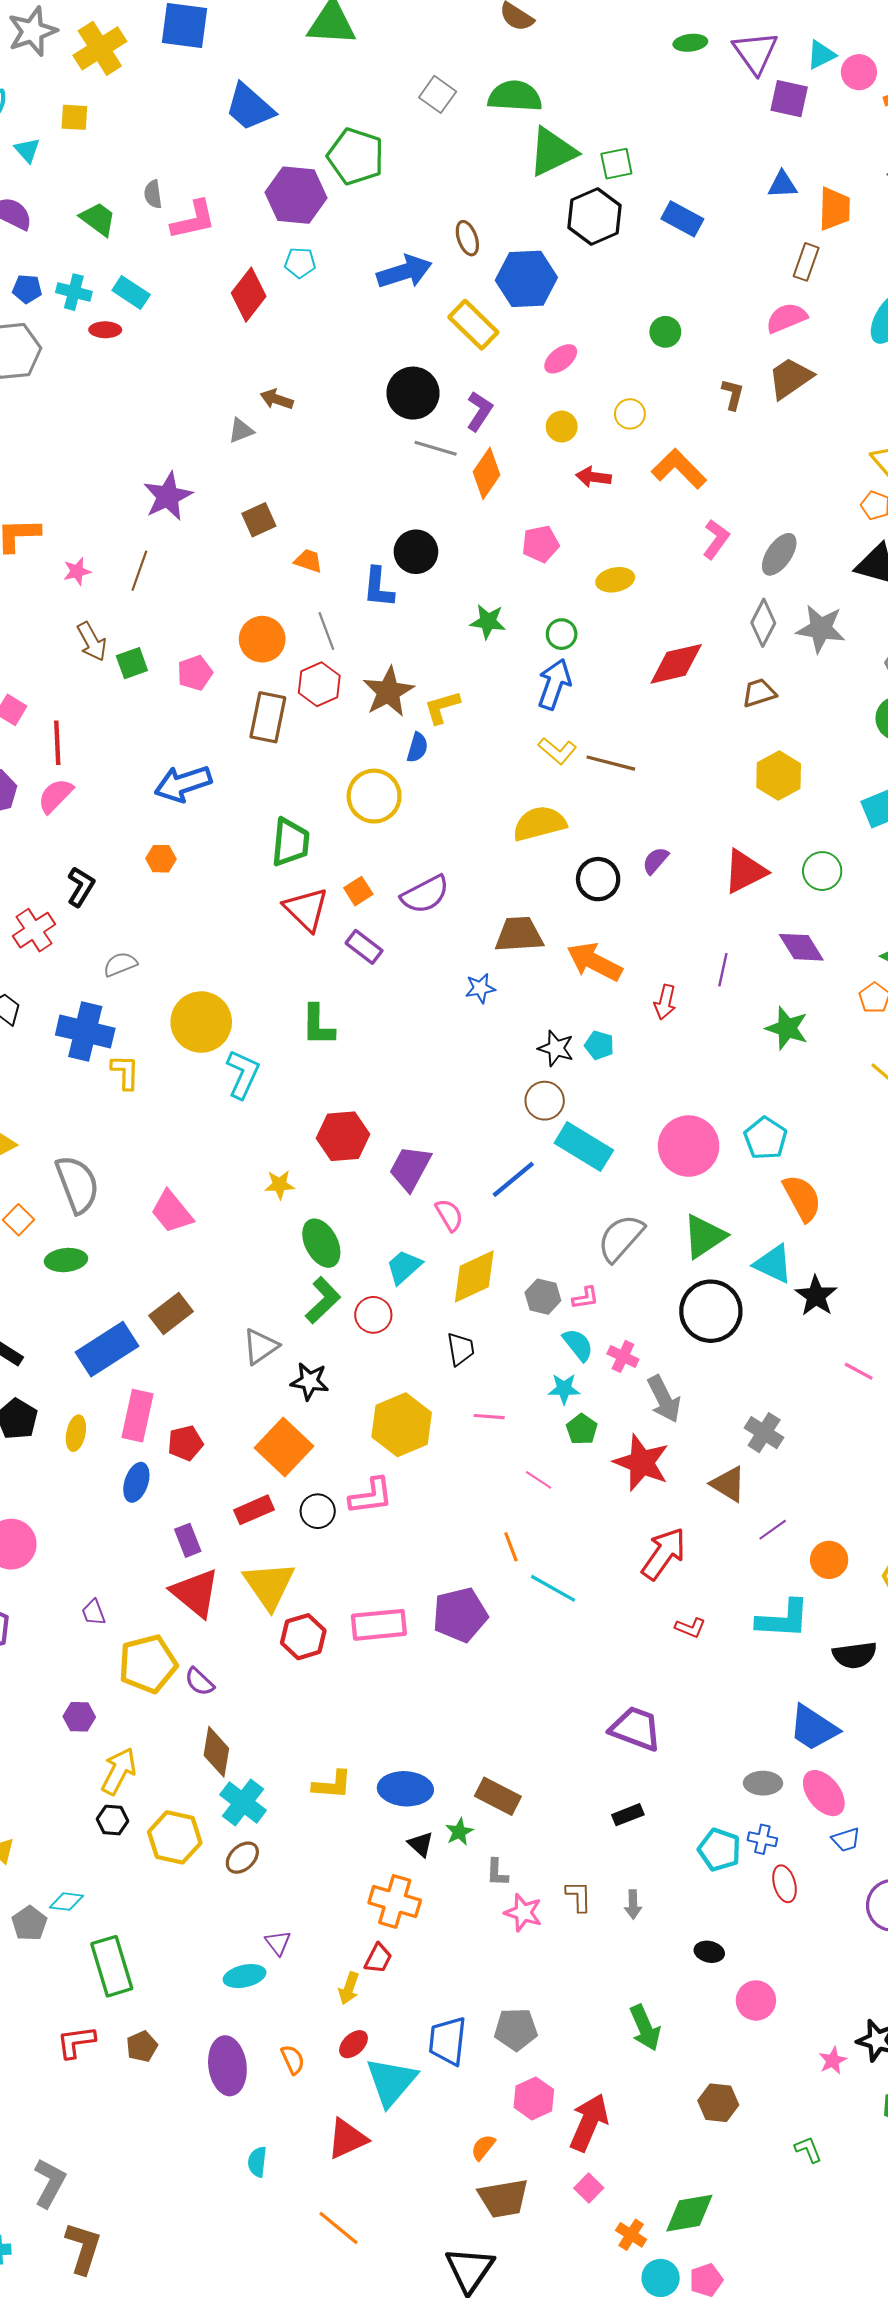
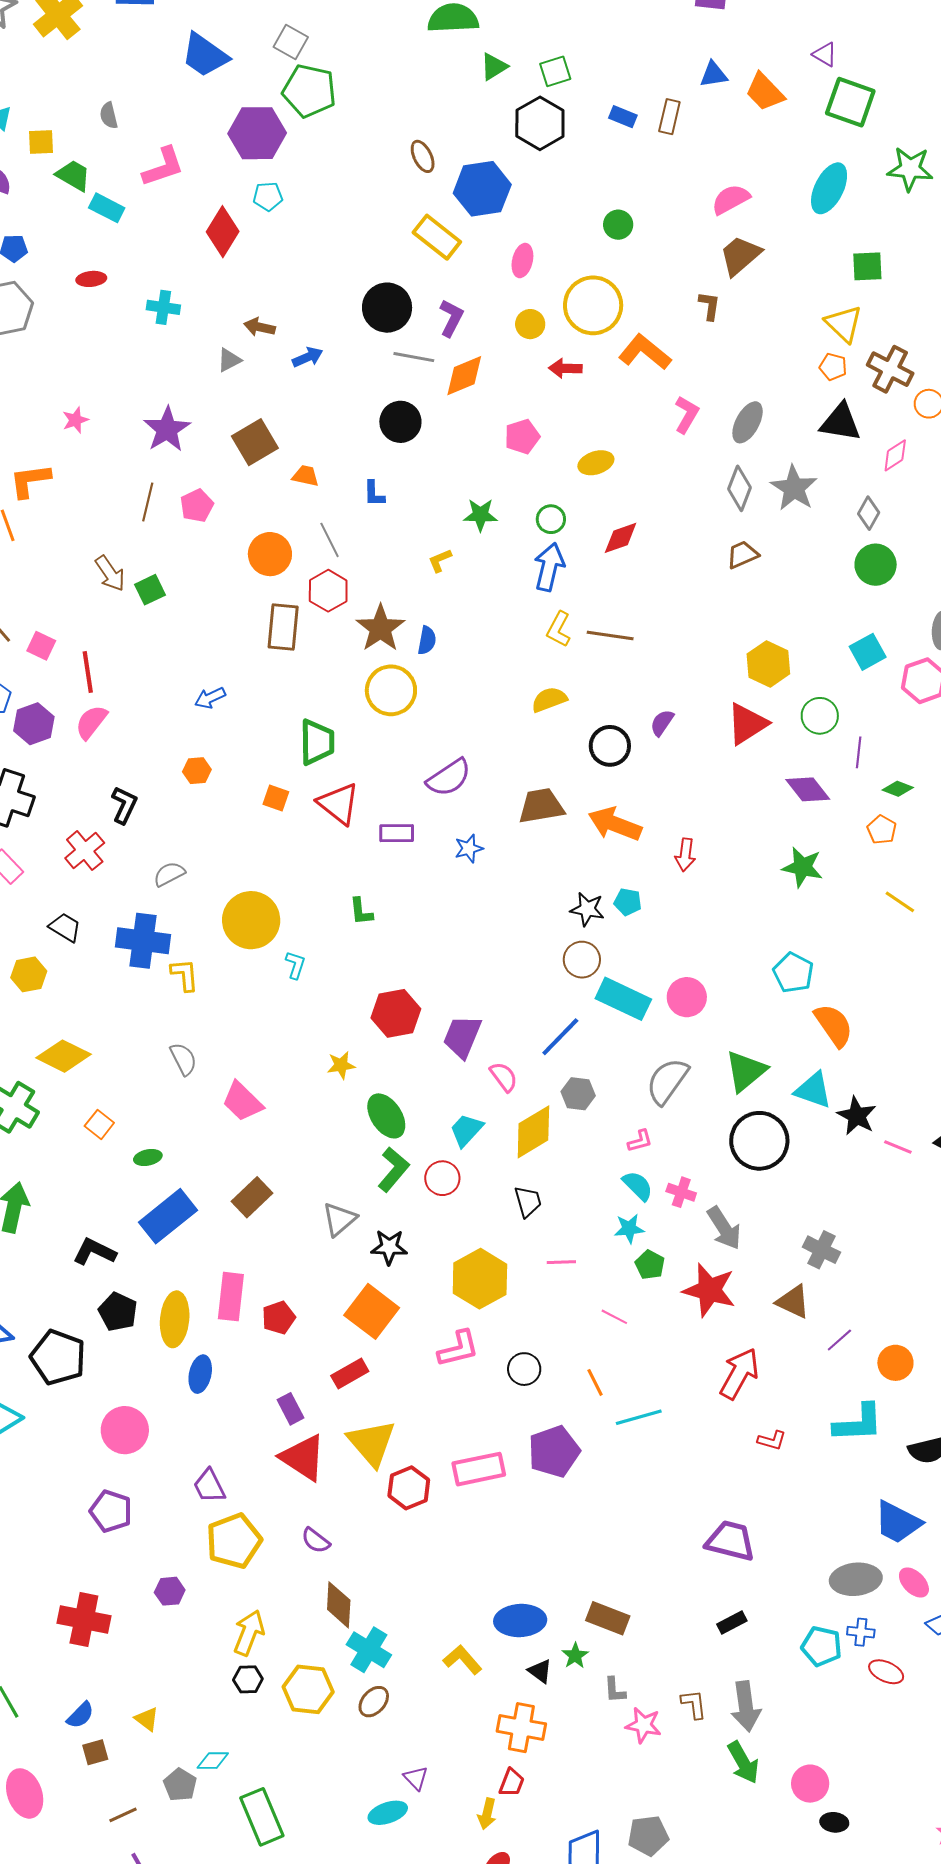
gray square: (438, 94) -> (291, 42), moved
yellow square: (74, 117) -> (41, 142), moved
green triangle: (552, 152) -> (494, 67), size x0.6
gray semicircle: (153, 194) -> (109, 115), moved
orange trapezoid: (834, 209) -> (765, 92), turned 141
blue rectangle: (682, 219) -> (623, 117), size x0.7
brown rectangle: (806, 262) -> (669, 117), moved
blue arrow: (404, 272) -> (308, 357), moved, size x0.6
cyan cross: (74, 292) -> (163, 307), moved
cyan rectangle: (131, 293) -> (107, 208), moved
pink ellipse: (561, 359) -> (522, 261), turned -32
brown L-shape: (733, 394) -> (709, 306), moved
yellow circle: (630, 414) -> (593, 305), size x2.0
orange diamond: (486, 473) -> (464, 376), turned 39
brown square: (259, 520) -> (255, 442), size x1.4
black circle: (416, 552) -> (400, 422), moved
pink star: (77, 571) -> (75, 420), moved
blue L-shape: (378, 587) -> (374, 494), size x0.7
gray star: (821, 629) -> (794, 488), turned 30
red diamond: (676, 664) -> (621, 538), moved, size x0.7
pink pentagon: (195, 673) -> (197, 506), moved
brown star: (388, 692) -> (380, 628), moved
yellow L-shape: (442, 707) -> (440, 560), moved, size x0.7
yellow L-shape: (557, 751) -> (559, 629), turned 84
yellow hexagon: (779, 776) -> (768, 664), moved
blue arrow: (183, 784) -> (210, 698), size x0.6
yellow semicircle: (539, 824) -> (549, 700), size x0.7
orange square: (358, 891) -> (276, 798), moved, turned -32
purple rectangle: (364, 947) -> (397, 833), turned -32
purple line: (723, 970) -> (859, 752), moved
blue star: (480, 988) -> (469, 848), moved
green L-shape: (318, 1025) -> (361, 911), size x0.7
cyan L-shape: (243, 1074) -> (295, 965), size x0.6
pink circle: (689, 1146) -> (687, 997), moved, size x0.7
gray semicircle: (77, 1184) -> (183, 1059), moved, size x0.6
green ellipse: (66, 1260) -> (148, 1158), size x0.7
gray hexagon: (543, 1297) -> (578, 1094), moved
blue rectangle: (107, 1349) -> (168, 1216), moved
pink line: (859, 1371) -> (898, 1147), moved
yellow ellipse: (76, 1433) -> (175, 1319), size x1.6
blue ellipse: (136, 1482) -> (200, 1374), moved
black circle: (318, 1511) -> (524, 1369), moved
cyan line: (553, 1588) -> (639, 1417), turned -39
purple trapezoid: (94, 1612) -> (209, 1486), size x1.4
yellow pentagon: (148, 1664) -> (234, 1541), moved
purple hexagon: (79, 1717) -> (170, 1591), moved
gray ellipse: (763, 1783) -> (856, 1579), size x1.4
yellow L-shape: (332, 1785) -> (462, 1660), moved, turned -129
pink ellipse: (824, 1793) -> (914, 1583), size x0.7
red ellipse: (785, 1884) -> (886, 1672), turned -44
gray arrow: (633, 1904) -> (746, 1706), size x1.8
black ellipse: (709, 1952) -> (834, 1822), moved
pink circle: (756, 2000) -> (810, 1784), moved
green arrow: (645, 2028) -> (743, 1762), moved

